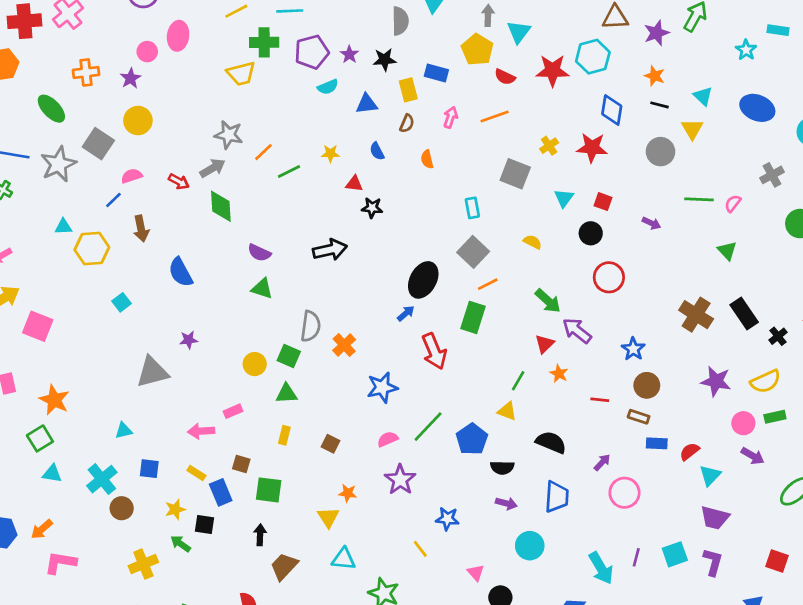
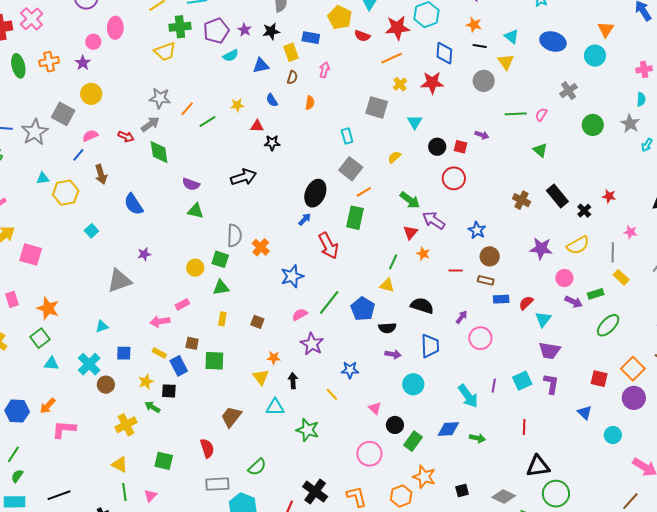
green ellipse: (51, 109) -> (18, 66), moved, turned 35
orange line: (495, 117) -> (391, 58), moved
orange semicircle: (427, 159) -> (310, 103), turned -152
red square: (603, 202) -> (461, 147), moved
yellow semicircle: (533, 242) -> (394, 157), turned -64
brown cross: (696, 315) -> (522, 200), size x0.7
green rectangle: (775, 417) -> (596, 294), moved
black arrow: (260, 535) -> (293, 381), moved

